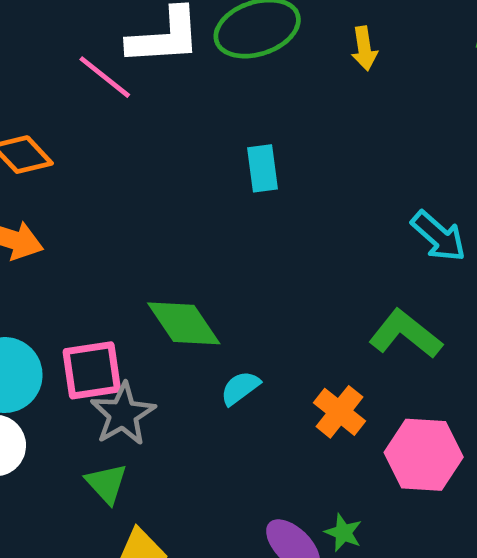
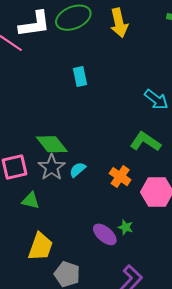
yellow arrow: (364, 48) -> (119, 23), size x1.6
gray star: (123, 414) -> (52, 167), moved
green triangle: (106, 483) -> (31, 201), moved, turned -30

